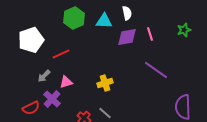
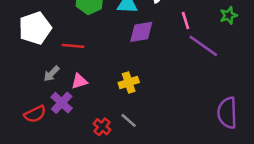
purple diamond: (127, 37) -> (141, 32), moved
red line: (61, 54) -> (73, 46), turned 30
purple line: (156, 70) -> (203, 46), moved

